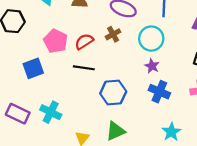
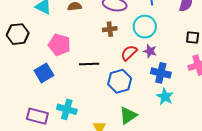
brown cross: (113, 34) -> (110, 29), turned 32
red semicircle: (84, 41) -> (129, 53), moved
cyan star: (171, 132) -> (165, 97), moved

